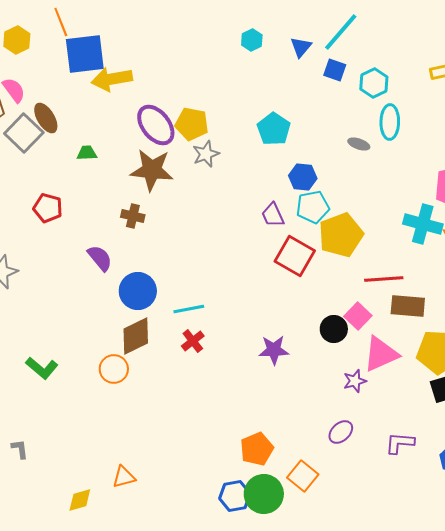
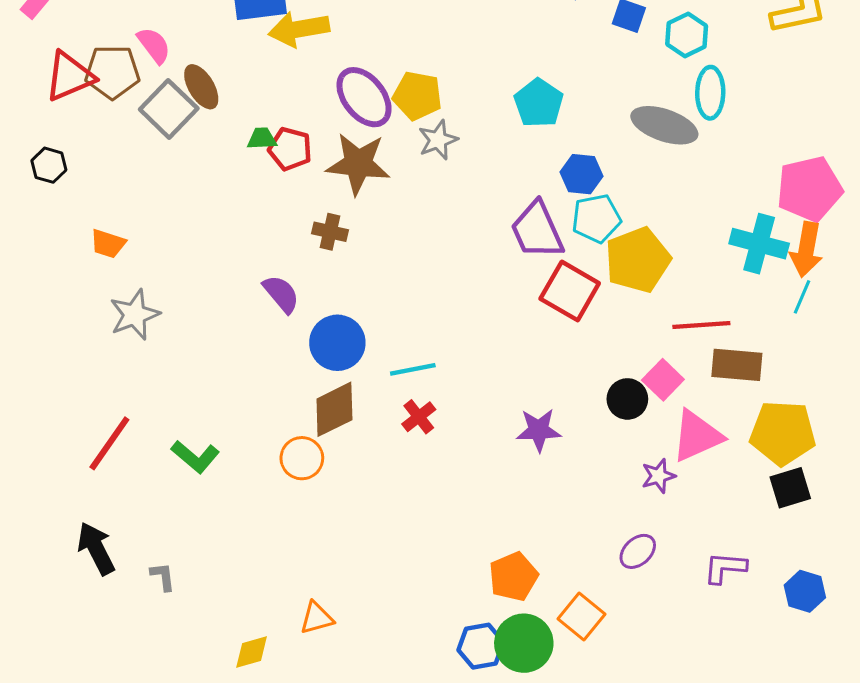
gray ellipse: (359, 144) -> (664, 125), size x2.0
red pentagon: (48, 208) -> (290, 149), moved
purple trapezoid: (273, 215) -> (537, 230), size x1.6

